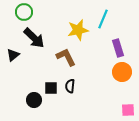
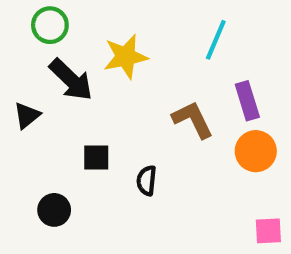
yellow star: (78, 30) -> (126, 57), moved
brown L-shape: (66, 57) -> (193, 120), moved
black square: (51, 88) -> (96, 157), moved
black circle: (34, 100) -> (54, 210), moved

